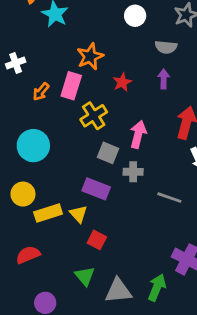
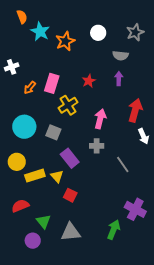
orange star: (90, 56) -> (65, 41), moved
gray square: (108, 153) -> (53, 132), moved
purple rectangle: (96, 189) -> (70, 158), turned 30
gray line: (169, 198) -> (123, 165), turned 36
green triangle: (85, 276) -> (43, 221), moved
gray triangle: (118, 291) -> (71, 232), moved

